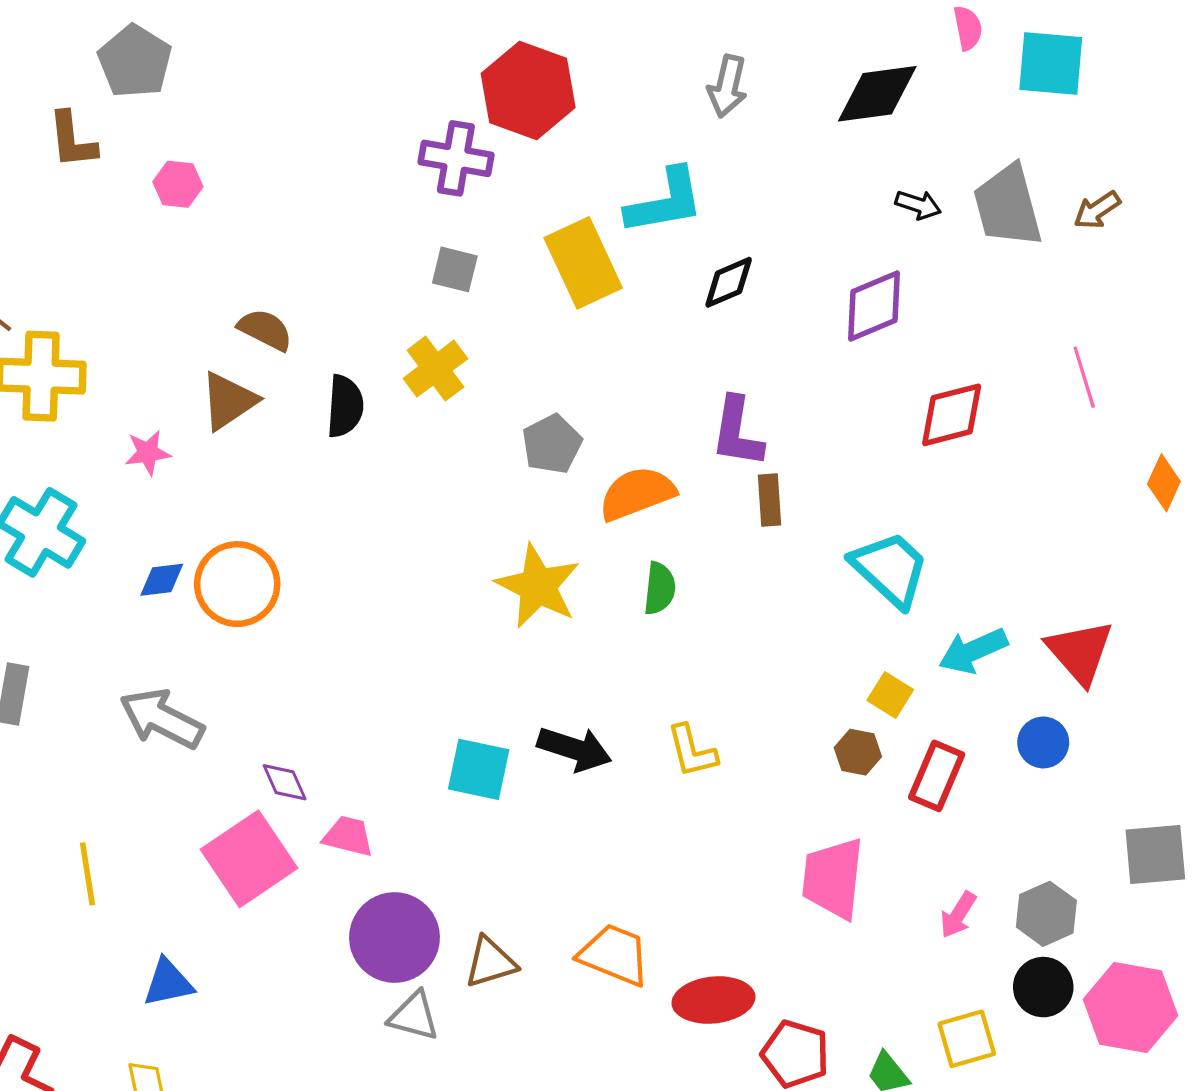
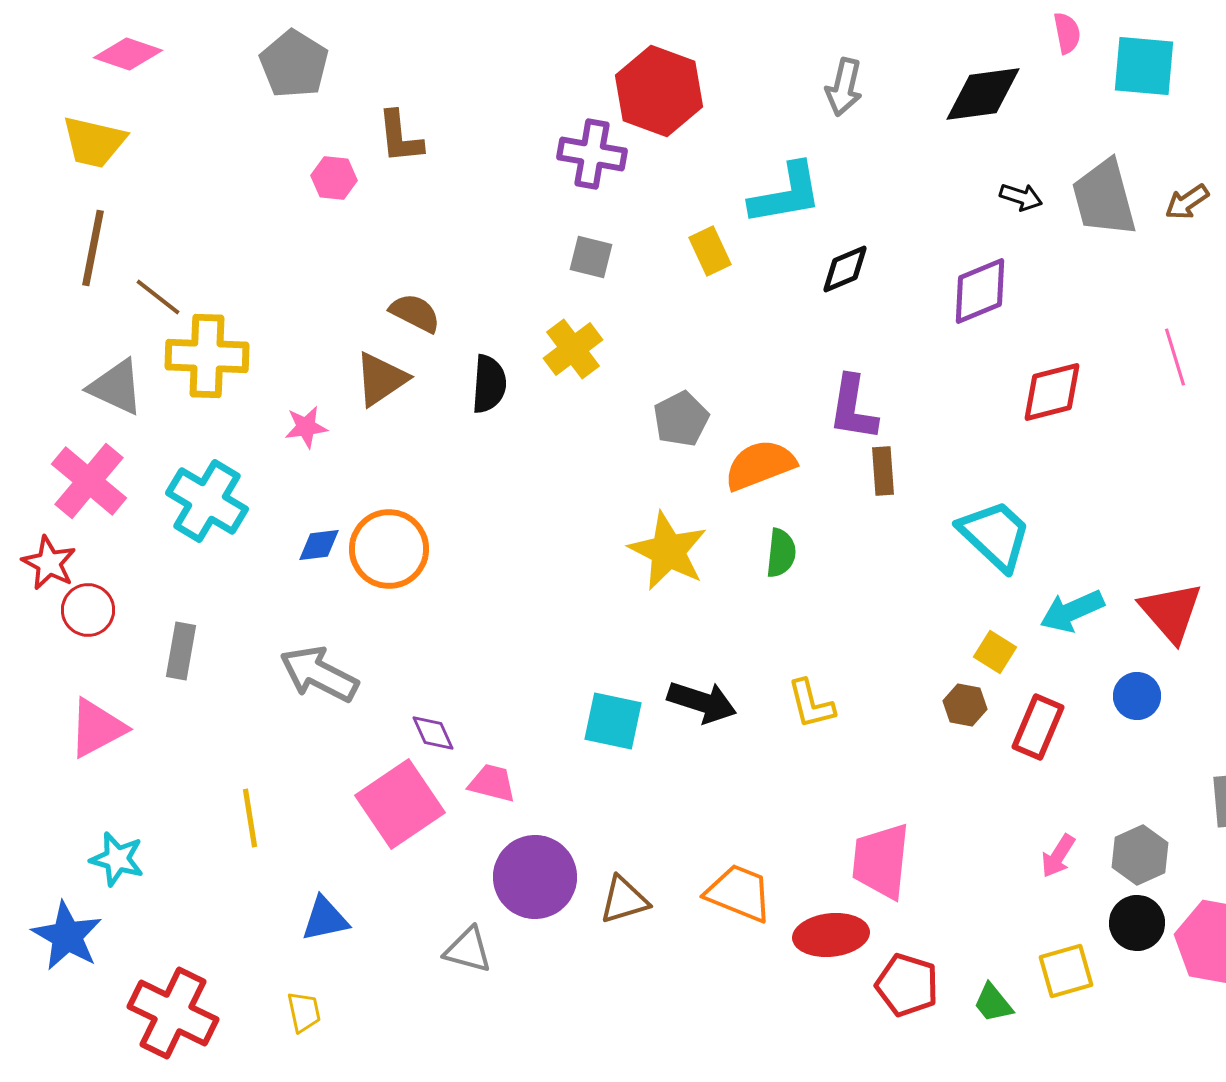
brown L-shape: (72, 140) -> (400, 137), moved
yellow rectangle: (583, 263) -> (710, 251), size x0.6
pink trapezoid: (833, 878) -> (881, 861), moved
gray triangle: (414, 1016) -> (468, 950), moved

